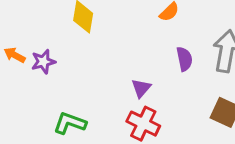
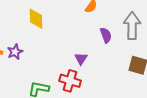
red cross: (143, 124) -> (70, 81), moved

